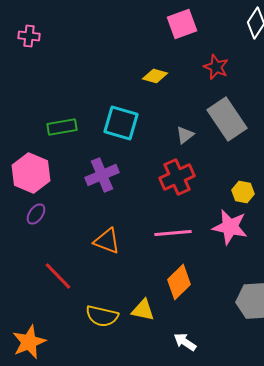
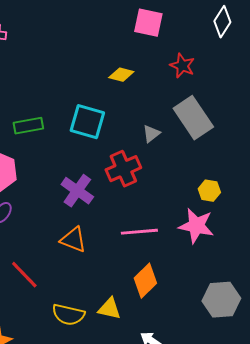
pink square: (182, 24) -> (148, 23), turned 32
purple cross: (102, 175) -> (77, 191), moved, turned -32
red cross: (177, 177) -> (123, 169), moved

